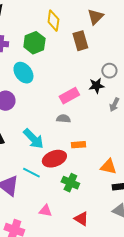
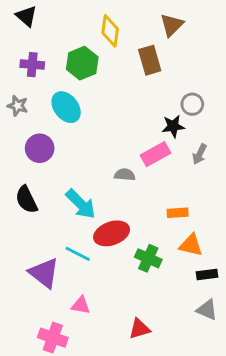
pink rectangle: (69, 96) -> (156, 154), moved
orange rectangle: (78, 145) -> (178, 213), moved
green cross: (70, 183) -> (148, 258), moved
pink triangle: (45, 211) -> (81, 305), moved
red triangle: (81, 219) -> (139, 329), moved, turned -49

